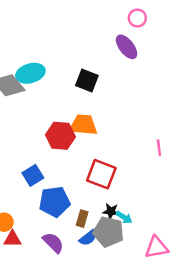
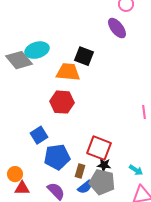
orange trapezoid: (83, 125) -> (68, 72), moved
red square: (101, 174) -> (99, 148), moved
cyan arrow: (124, 217) -> (136, 170), moved

